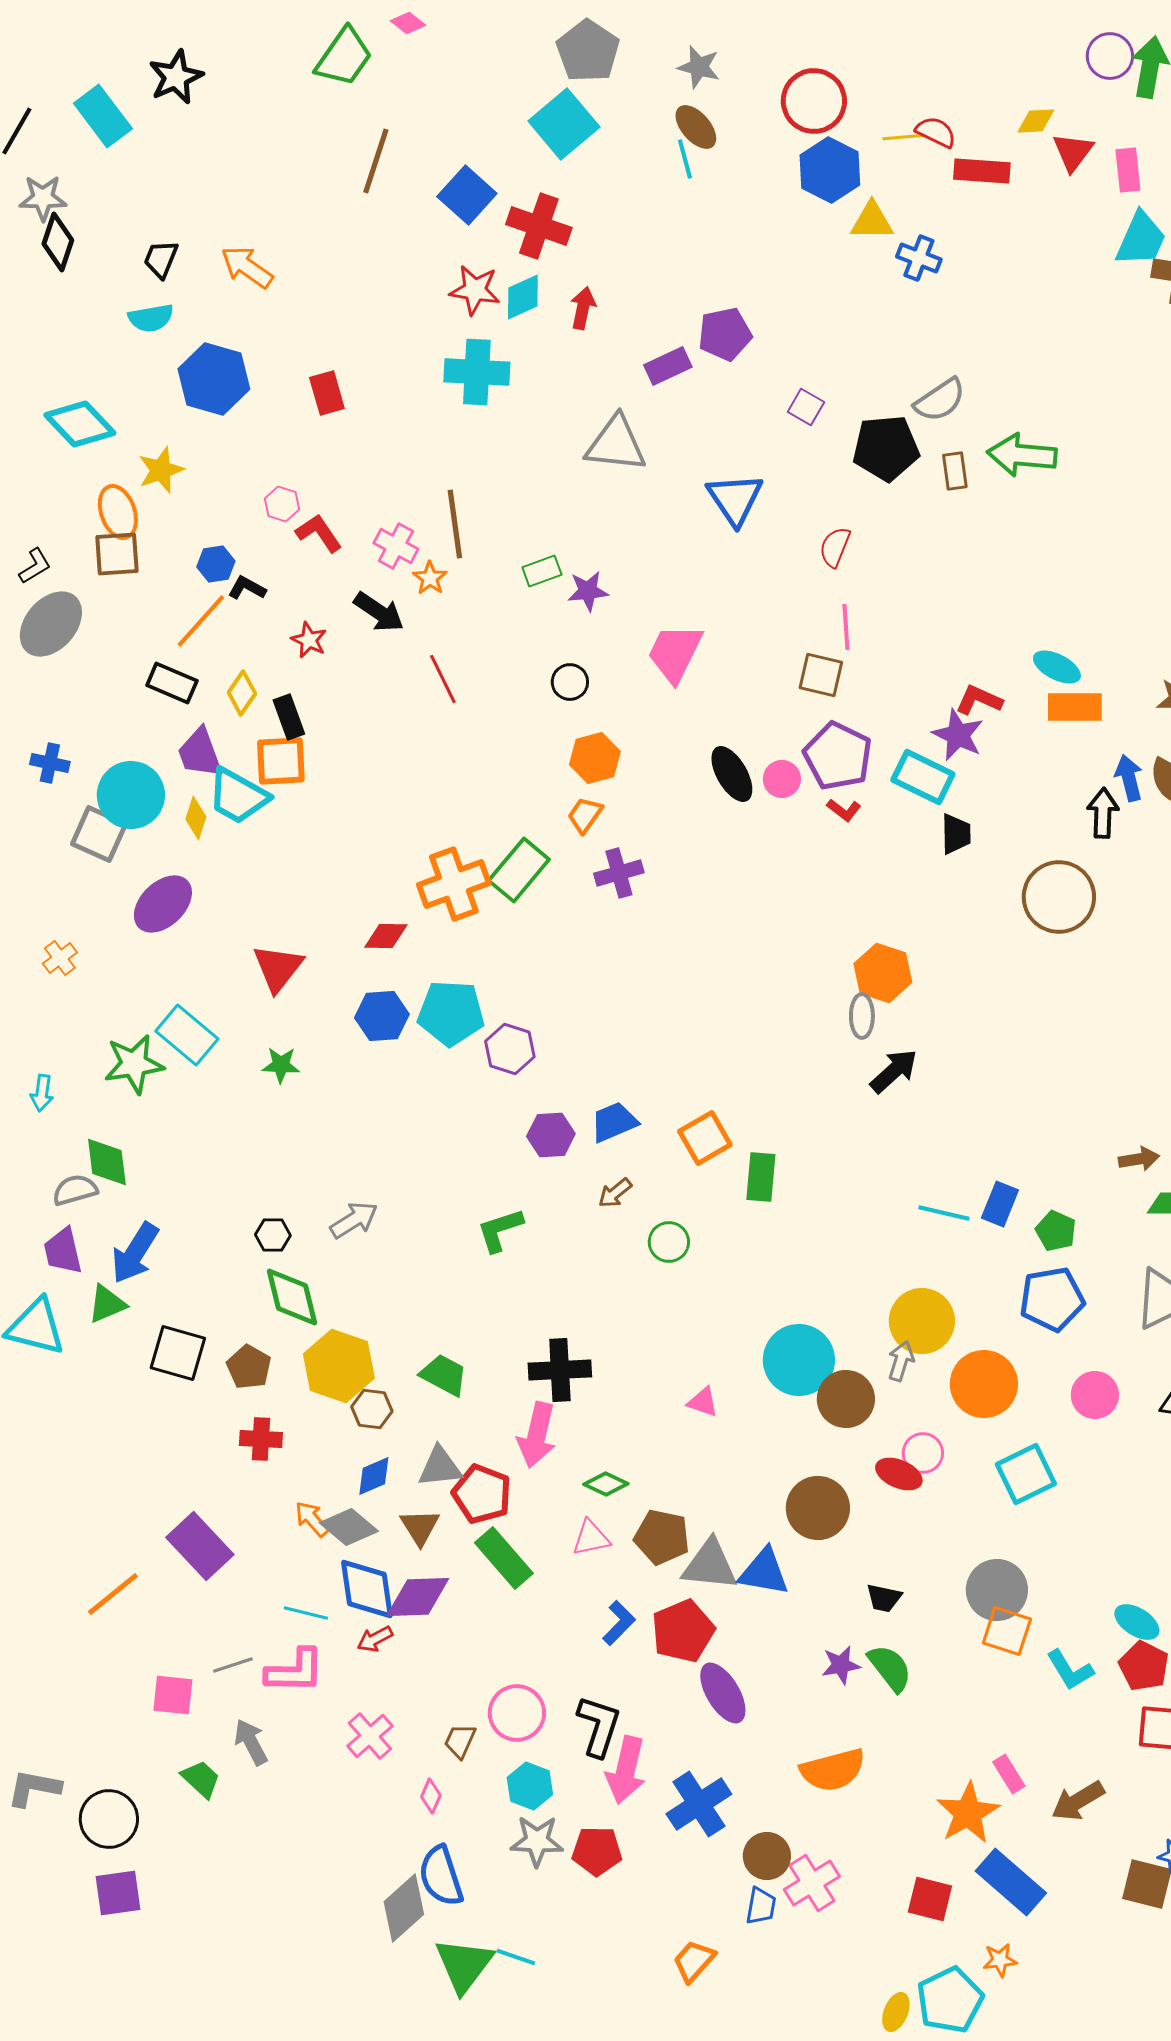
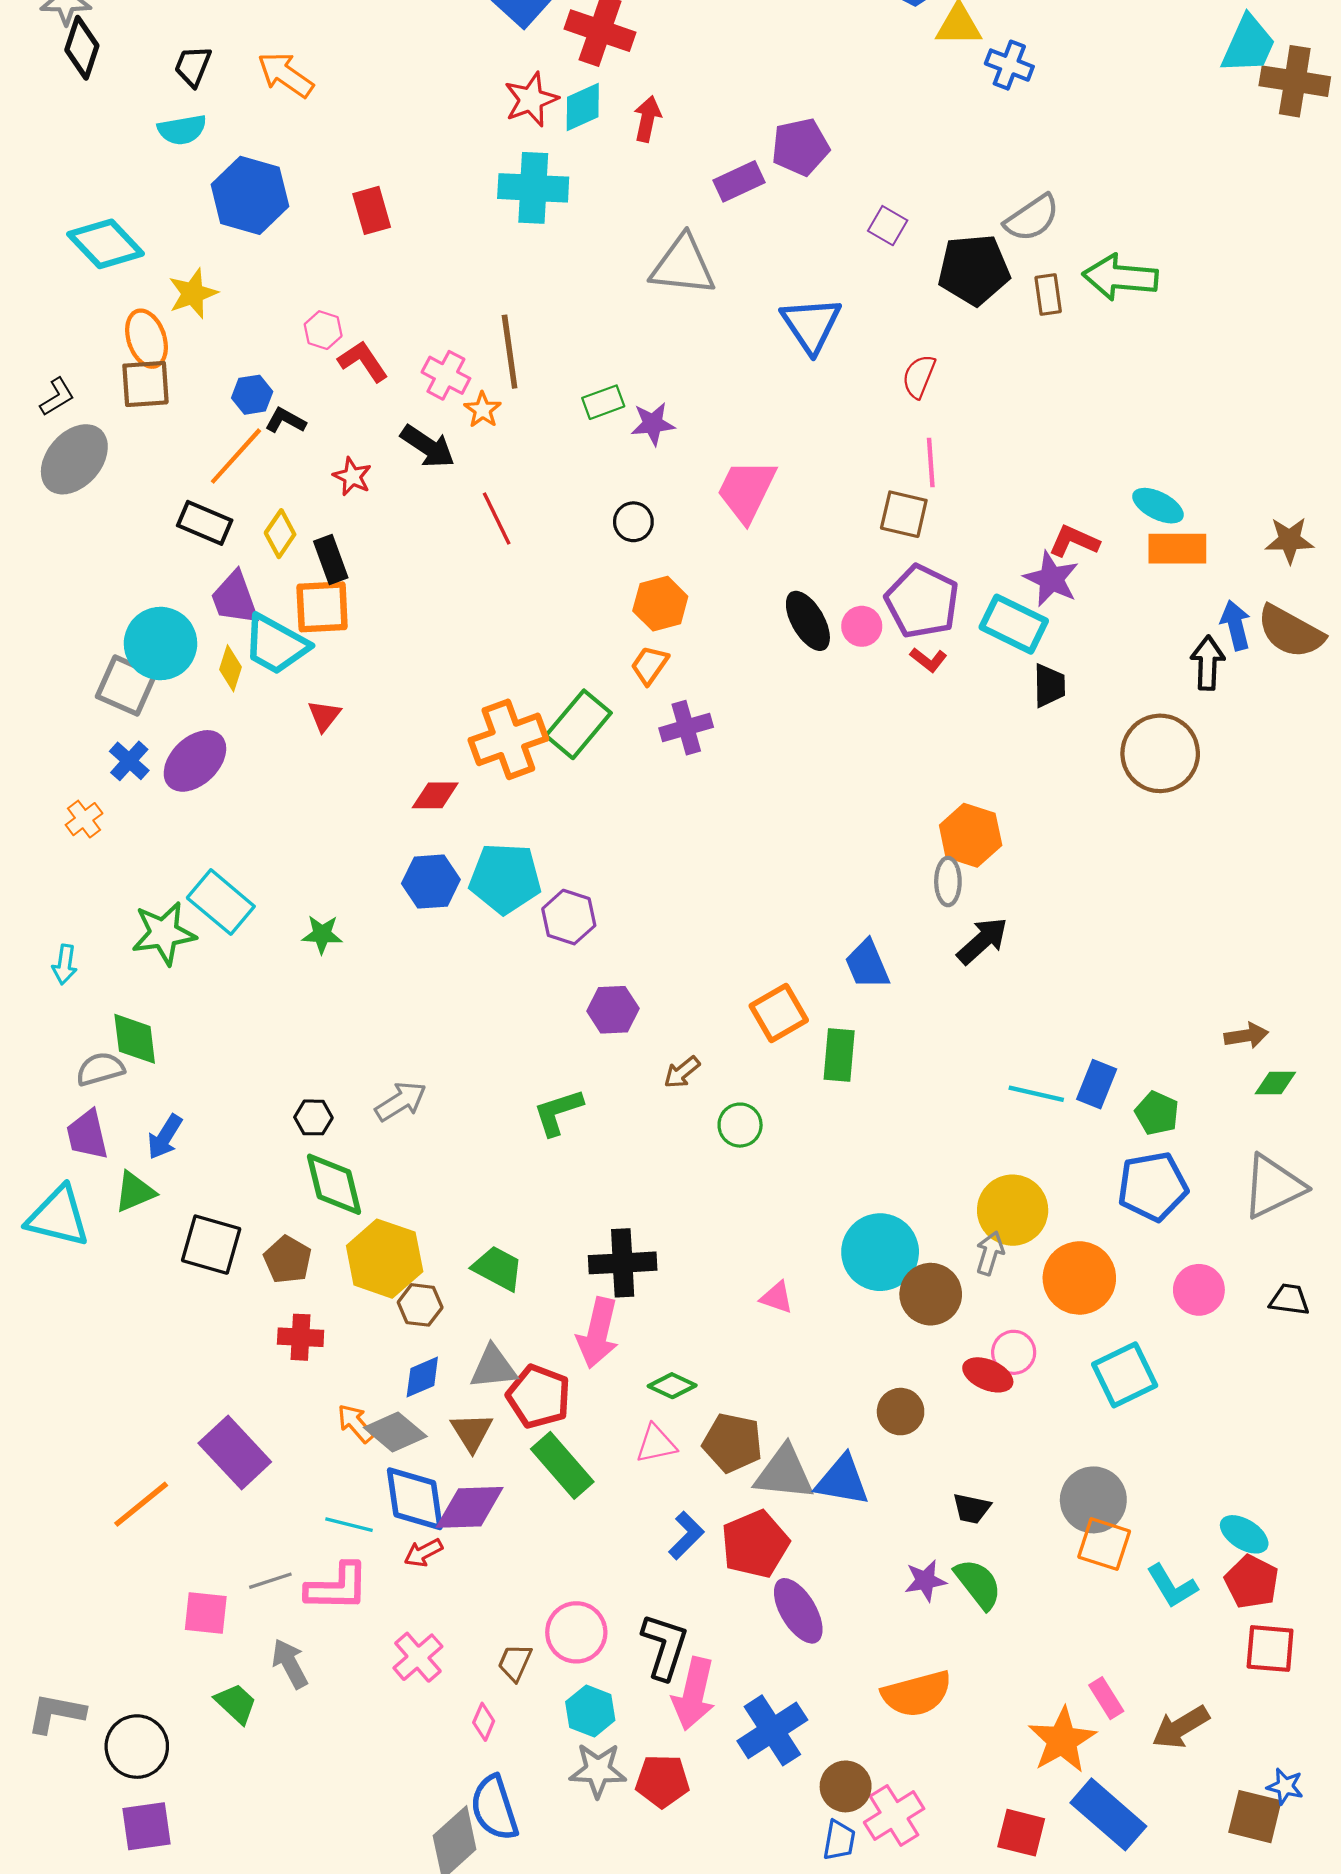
red star: (475, 290) -> (531, 100), turned -30
blue cross: (50, 763) -> (129, 761), moved, turned 30
red triangle: (278, 968) -> (324, 716), moved, size x0.6
blue trapezoid: (614, 1122) -> (867, 965), moved, turned -90
blue arrow: (135, 1253) -> (165, 1137), size x0.7
brown circle: (818, 1508) -> (901, 1412), size x0.7

